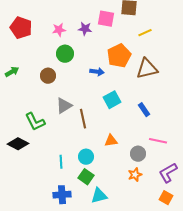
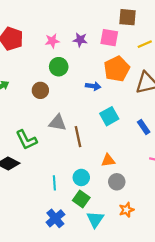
pink square: (106, 19) -> (109, 38), moved
gray triangle: (64, 106) -> (58, 123), turned 42
gray circle: (138, 154) -> (117, 182), moved
orange star: (135, 175) -> (126, 210), moved
blue cross: (62, 195) -> (55, 218), turned -36
cyan triangle: (99, 196) -> (95, 219), turned -42

